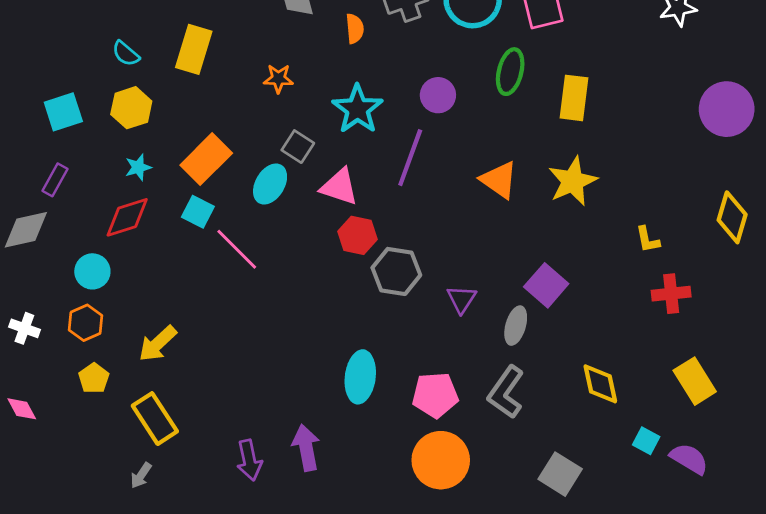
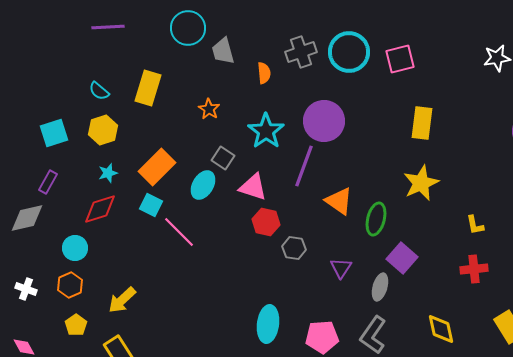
green ellipse: (510, 72) -> (376, 219), moved
orange star: (278, 79) -> (209, 109), turned 30
purple circle: (438, 95) -> (324, 121), size x1.6
orange triangle: (499, 180) -> (339, 201), moved
gray hexagon: (396, 271) -> (294, 248), size x0.7
red cross: (671, 294) -> (474, 269), moved

